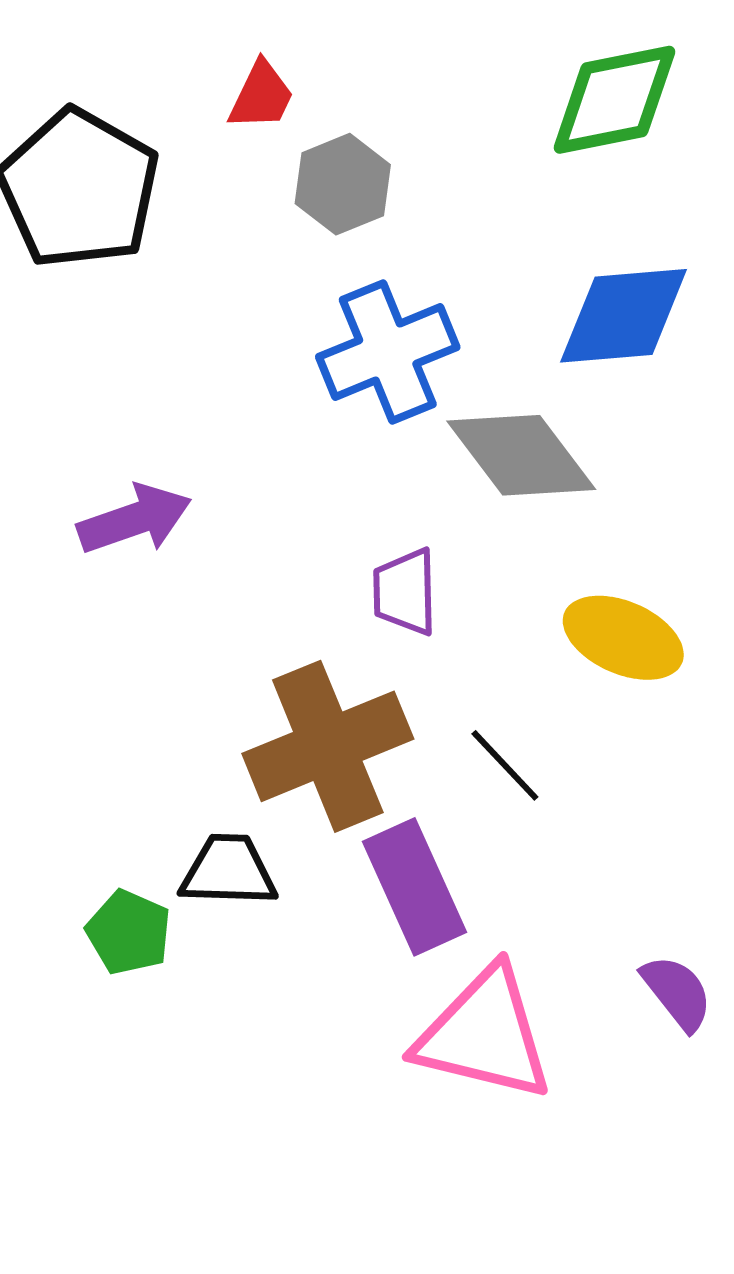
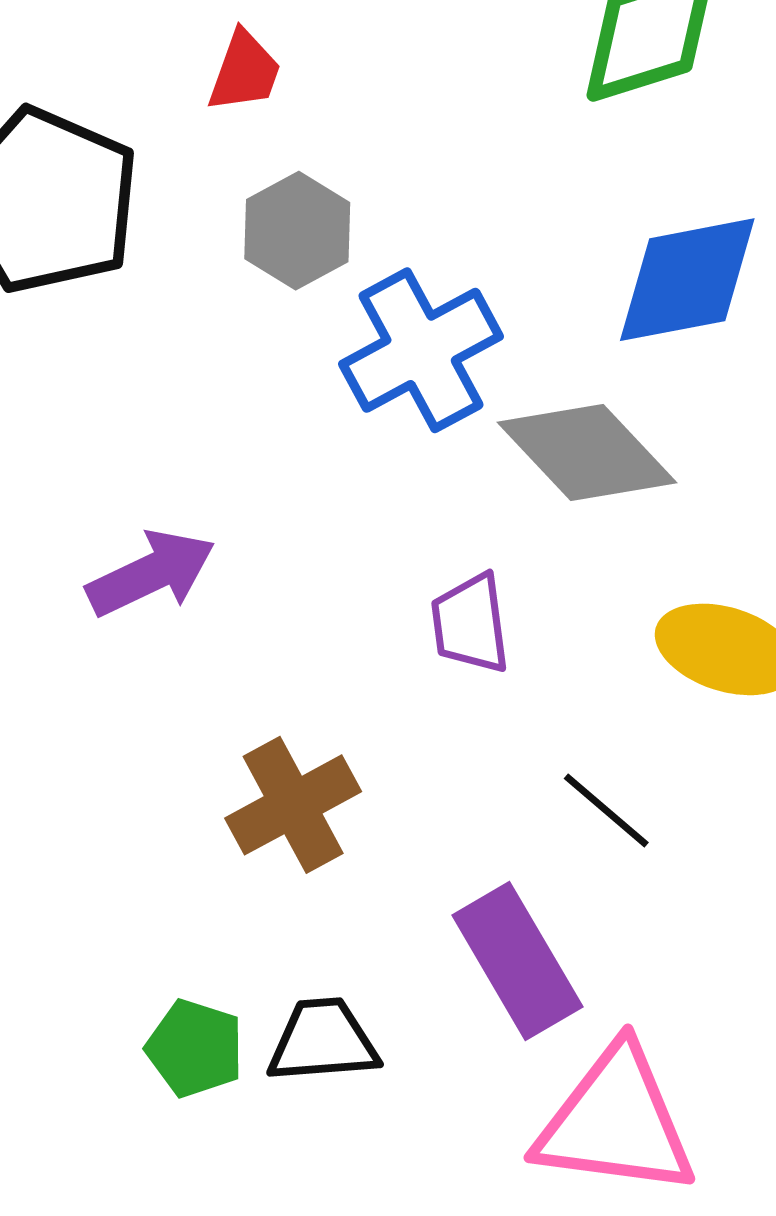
gray hexagon: (343, 184) -> (297, 231), moved
brown cross: (328, 746) -> (293, 805), moved, size x0.7
black trapezoid: (228, 871) -> (323, 1041), moved

